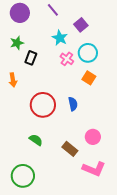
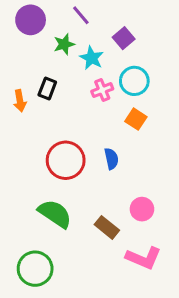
green star: (17, 43) -> (64, 44), moved
pink cross: (67, 59) -> (102, 90), turned 32
orange arrow: (13, 80) -> (20, 101), moved
green semicircle: (36, 140) -> (55, 214), size x1.6

